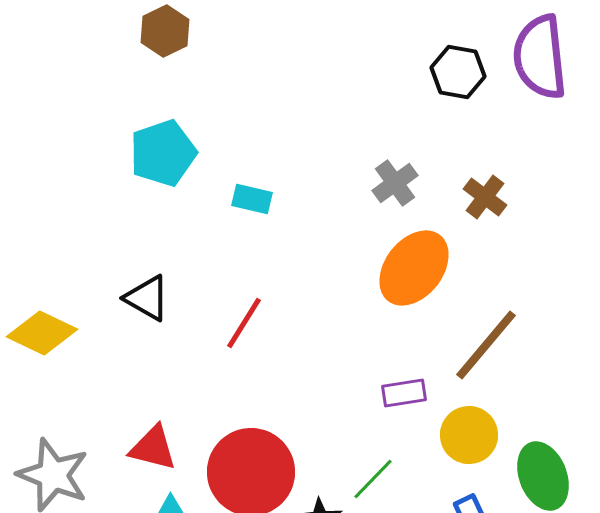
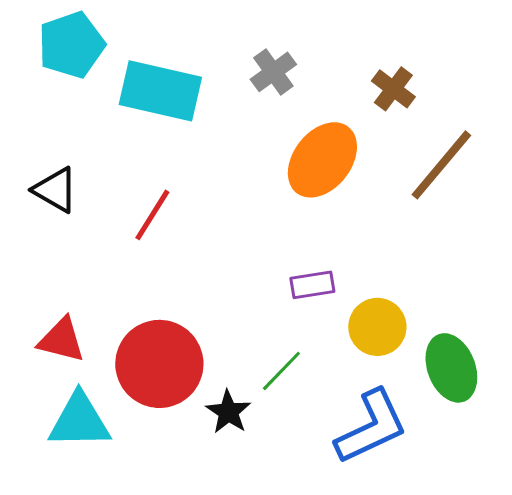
gray cross: (395, 183) -> (273, 72), moved
cyan rectangle: (252, 199) -> (160, 91), size x2.0
brown line: (486, 345) -> (441, 165), moved

